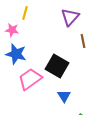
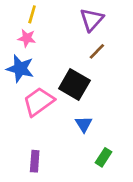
pink star: (12, 30) -> (27, 38), moved
brown line: (83, 41) -> (97, 51), moved, turned 56

